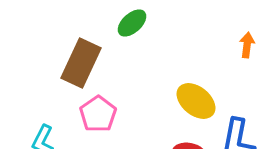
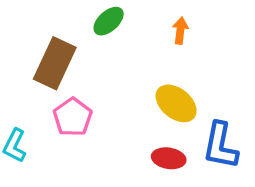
orange arrow: (247, 45) -> (180, 31), moved

